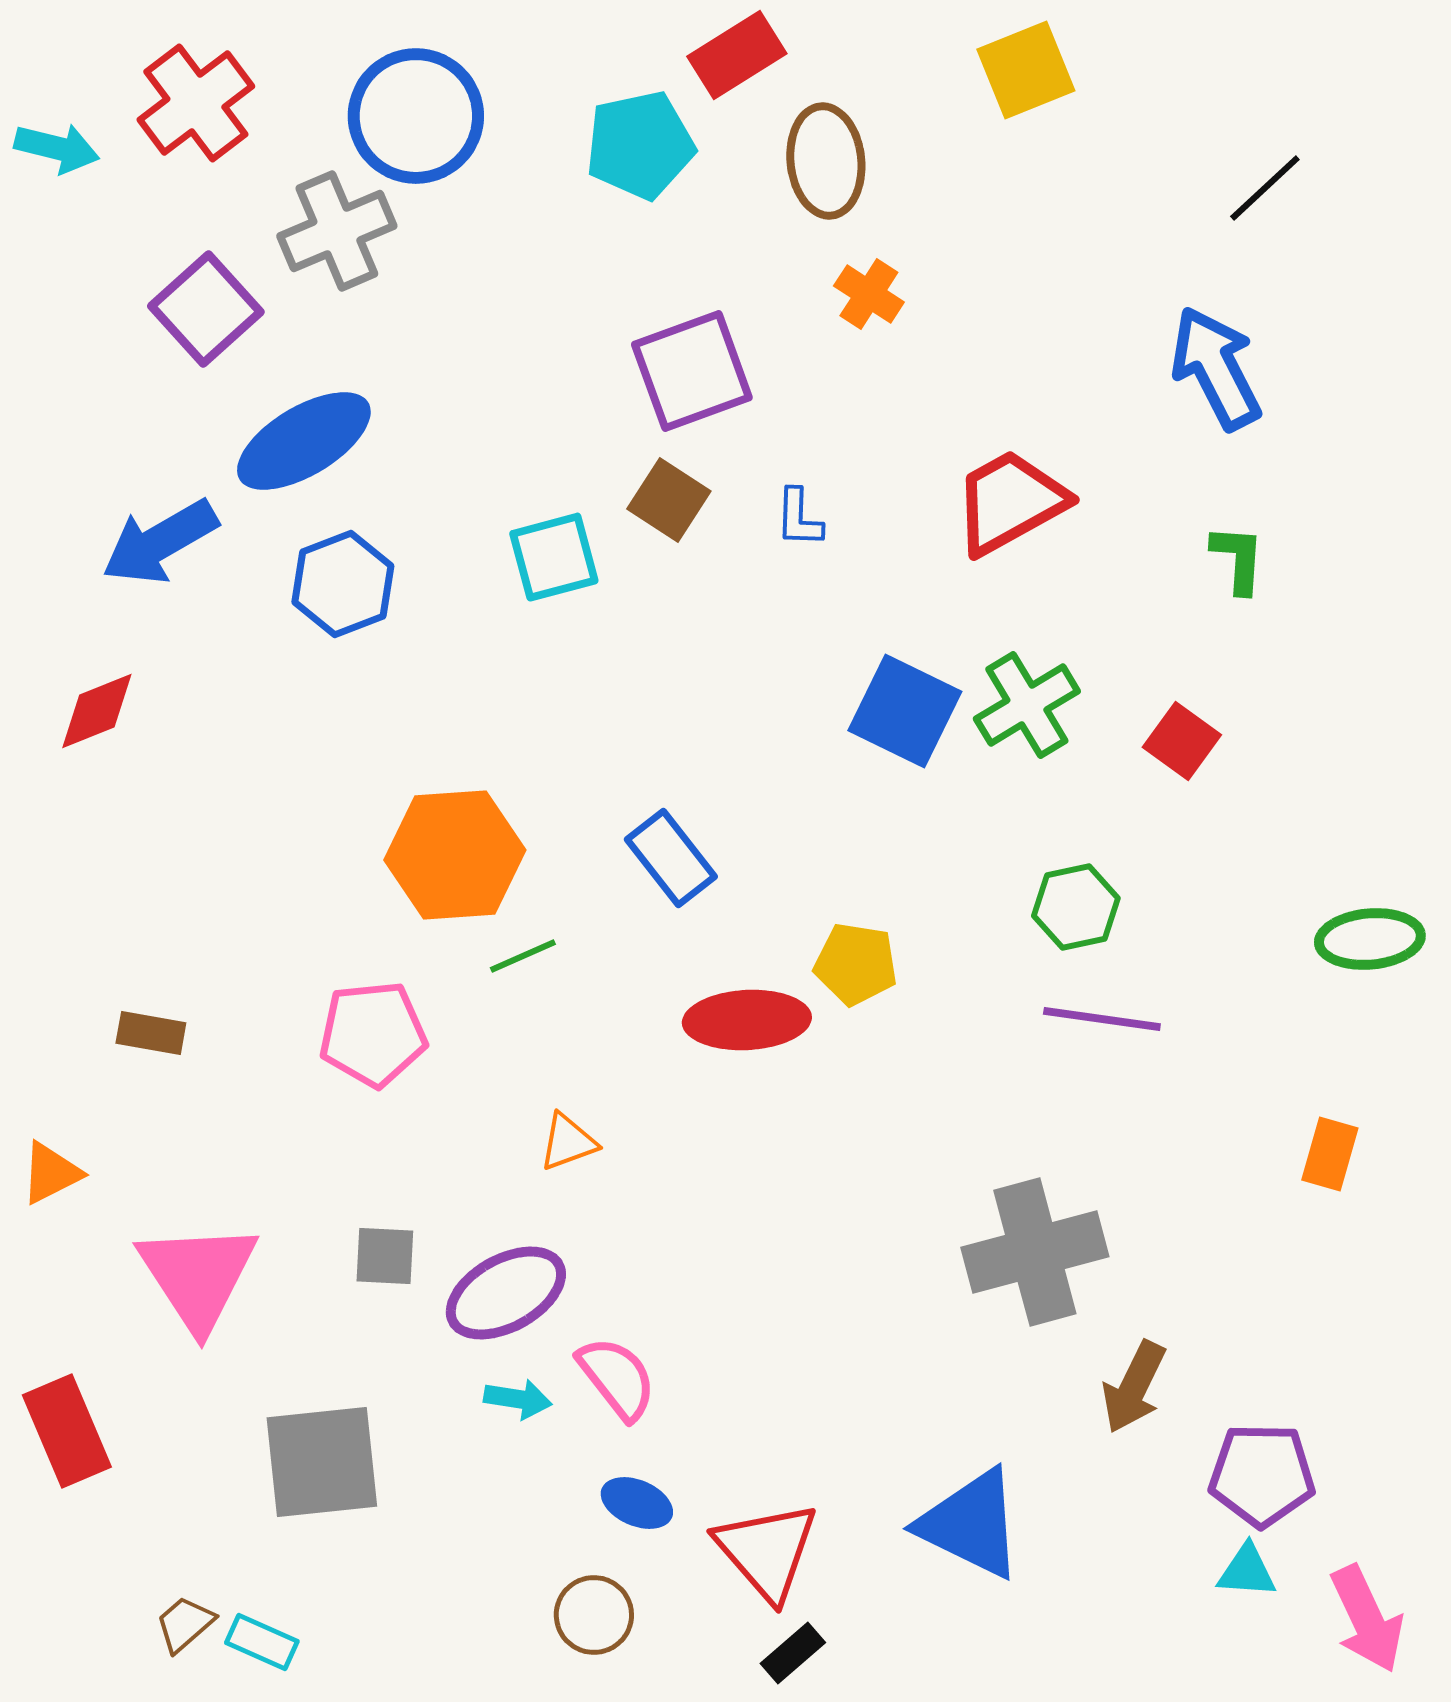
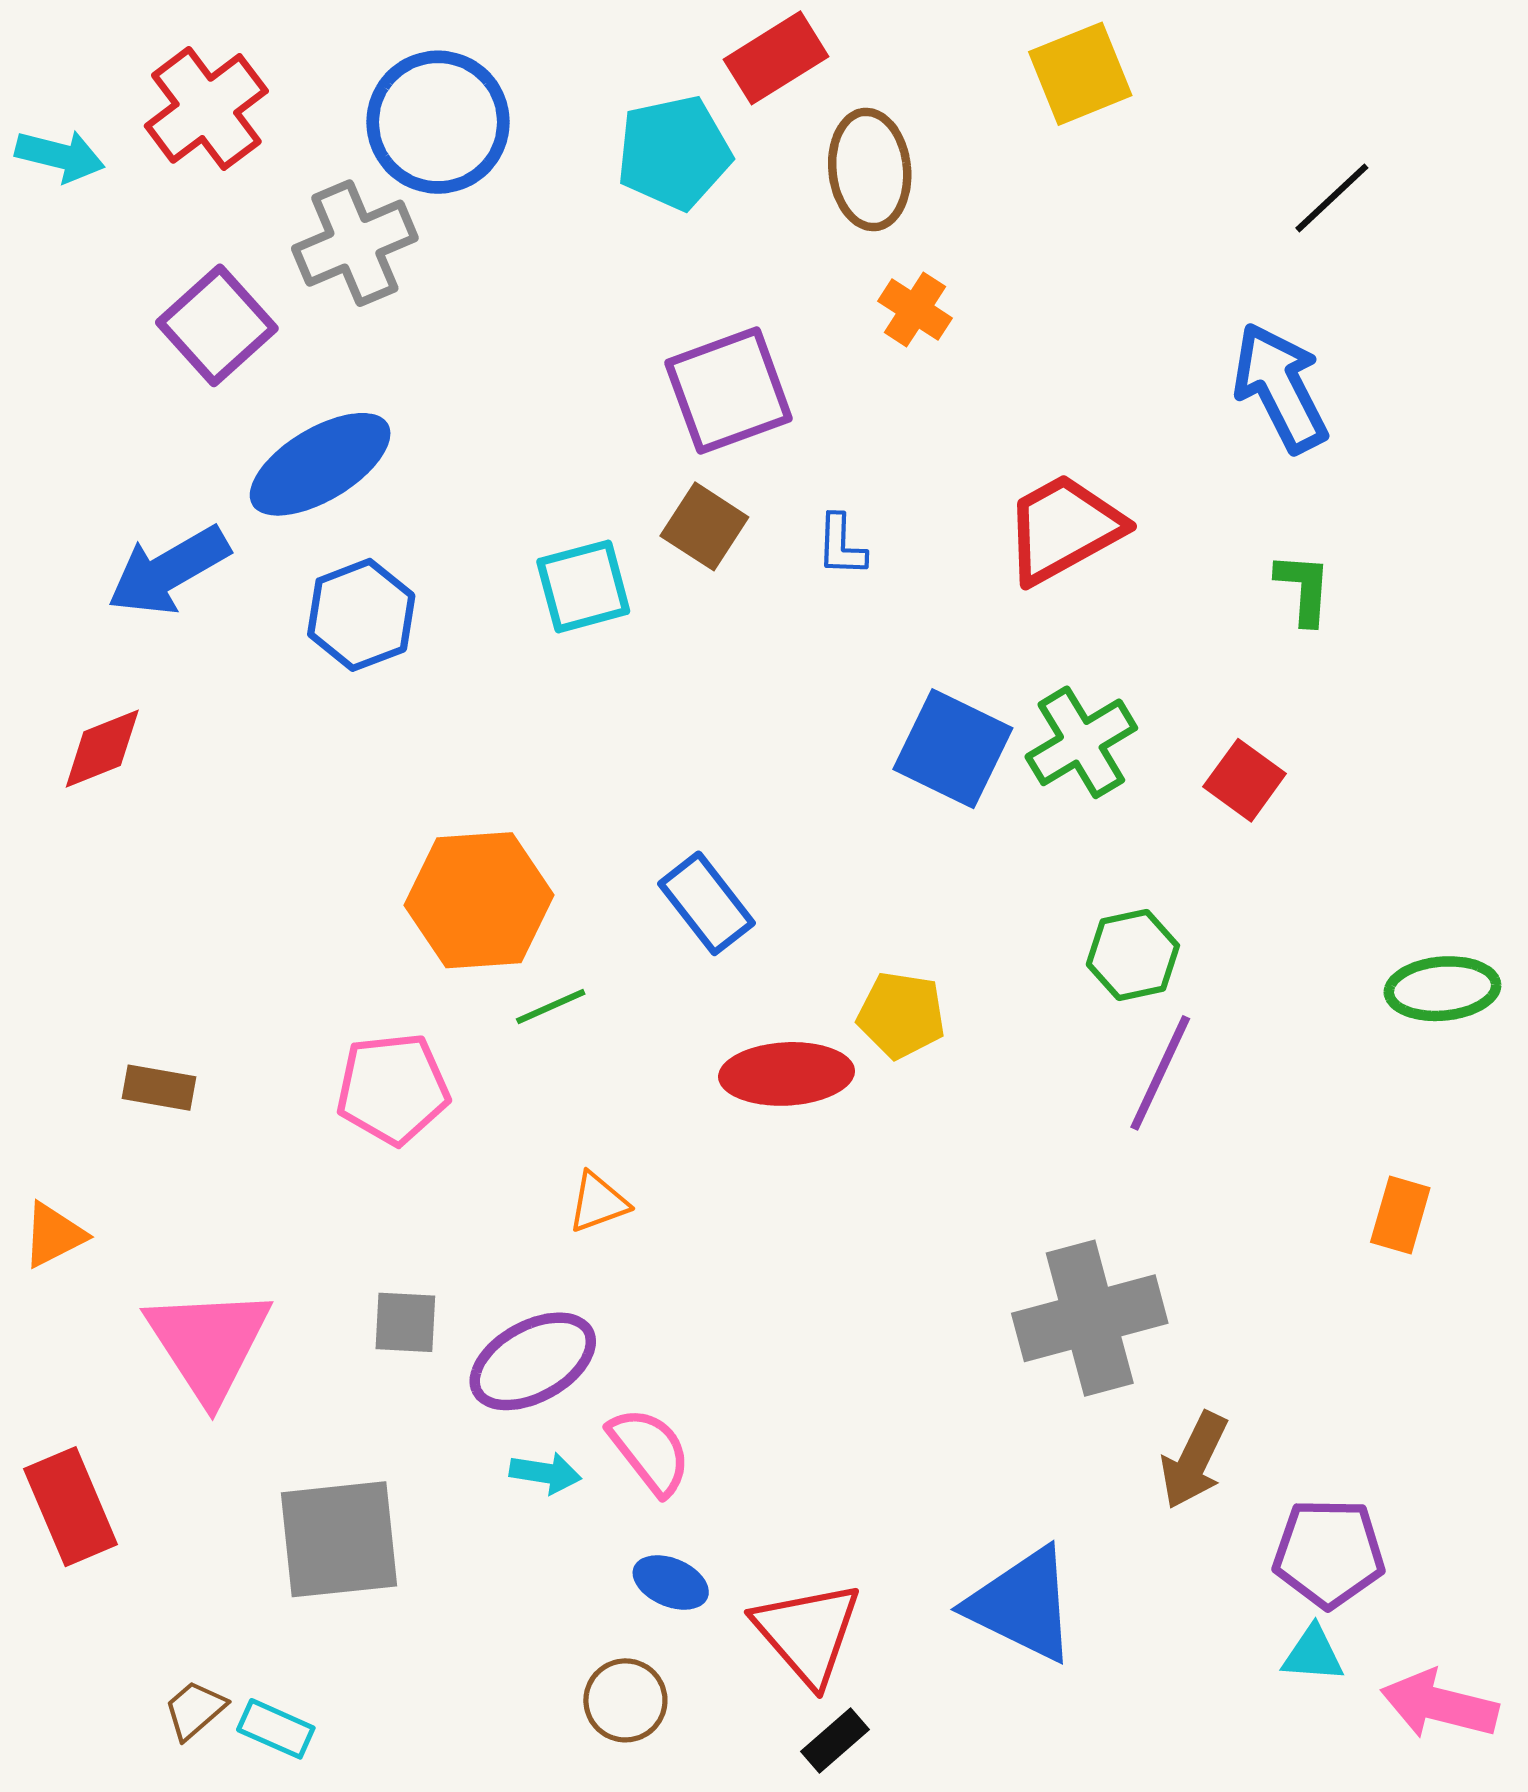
purple line: (1102, 1019) -> (1160, 1073), turned -73
pink arrow: (1367, 1619) -> (1439, 1705), turned 129

